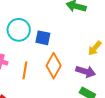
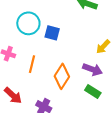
orange diamond: (54, 66) -> (62, 76), moved

